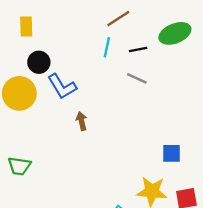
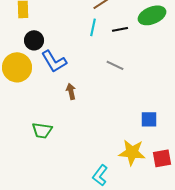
gray line: (137, 78) -> (115, 65), moved
green trapezoid: (19, 166) -> (42, 130), moved

